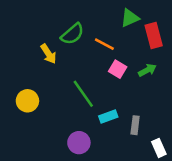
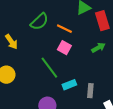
yellow arrow: (48, 54) -> (11, 42), moved
pink square: (118, 69) -> (64, 48), moved

